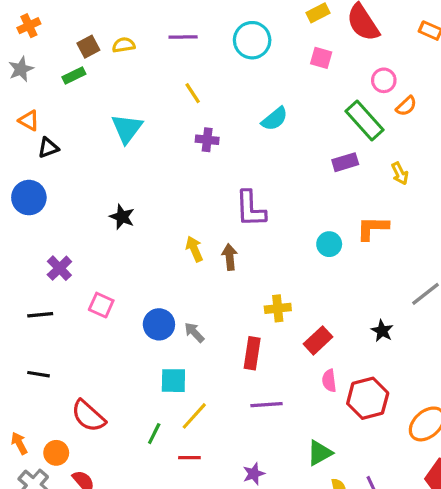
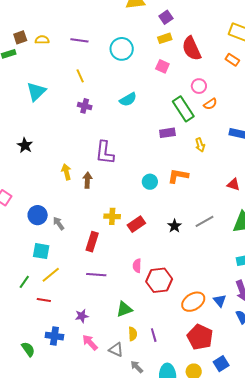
black star: (382, 331) -> (174, 226), moved
red rectangle: (318, 340) -> (136, 224), moved

